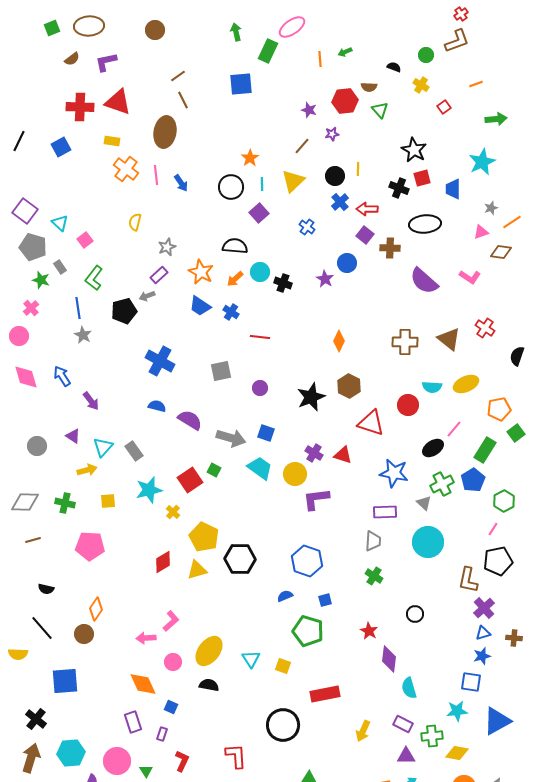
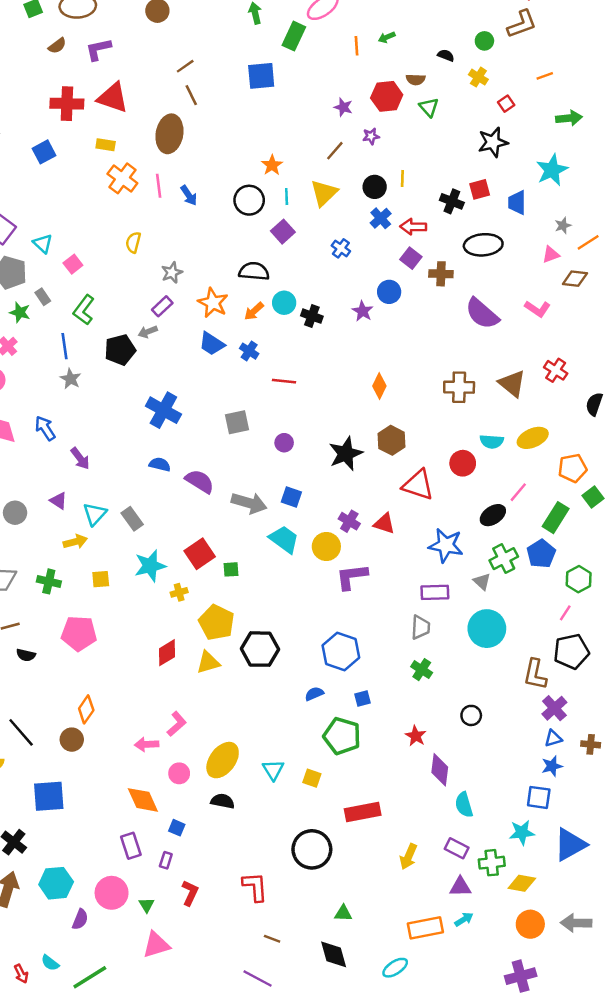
black star: (414, 150) -> (493, 142), moved, turned 30
green square: (214, 470) -> (231, 569), moved, turned -32
yellow cross: (173, 512) -> (179, 592), turned 32
black semicircle: (46, 589) -> (26, 655), moved

